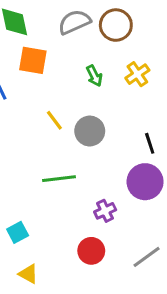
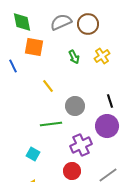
gray circle: (90, 131) -> (75, 106), moved
purple cross: (105, 211) -> (81, 145), size x1.5
cyan square: (18, 232) -> (33, 154), moved, turned -32

